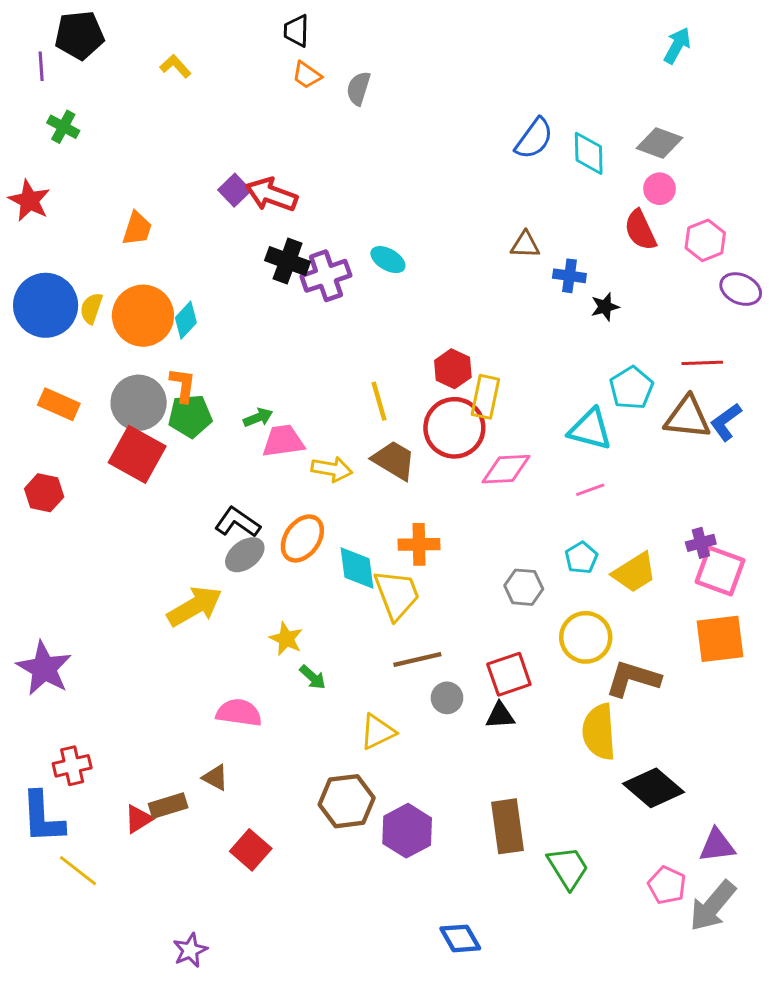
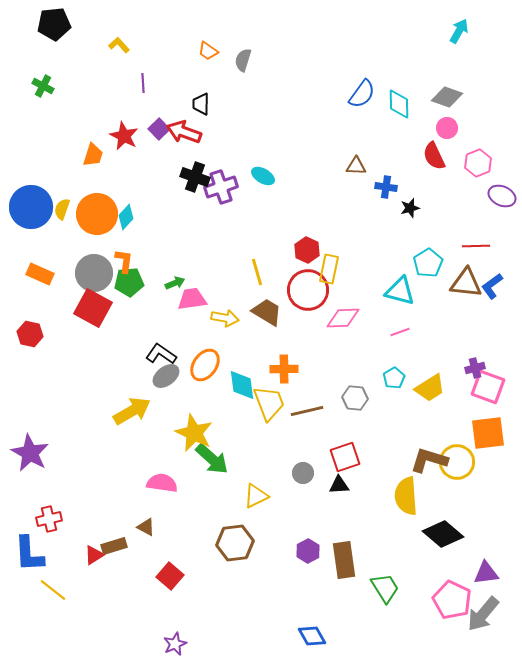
black trapezoid: (296, 31) -> (201, 104), moved
purple line: (41, 66) -> (143, 83), moved
red star: (29, 201) -> (124, 136), moved
yellow circle: (586, 637) -> (457, 462), moved
yellow star: (286, 639) -> (194, 433), size x1.6
brown line: (417, 660) -> (307, 411), moved
green arrow: (313, 677) -> (212, 459), size x1.8
purple hexagon: (407, 831) -> (308, 551), moved, size x0.7
pink pentagon: (667, 885) -> (452, 600), size x1.5
purple star: (190, 950) -> (175, 644), moved

